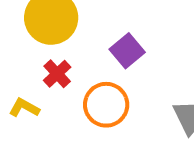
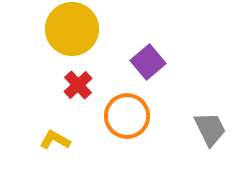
yellow L-shape: (24, 108) -> (55, 140), moved

